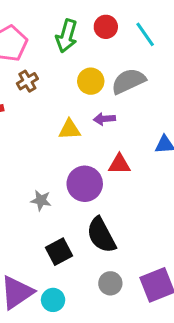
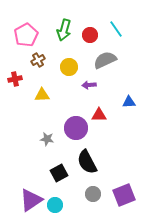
red circle: (106, 27) -> (90, 35), moved
yellow circle: (91, 81) -> (69, 67), moved
yellow triangle: (70, 129) -> (42, 95), moved

